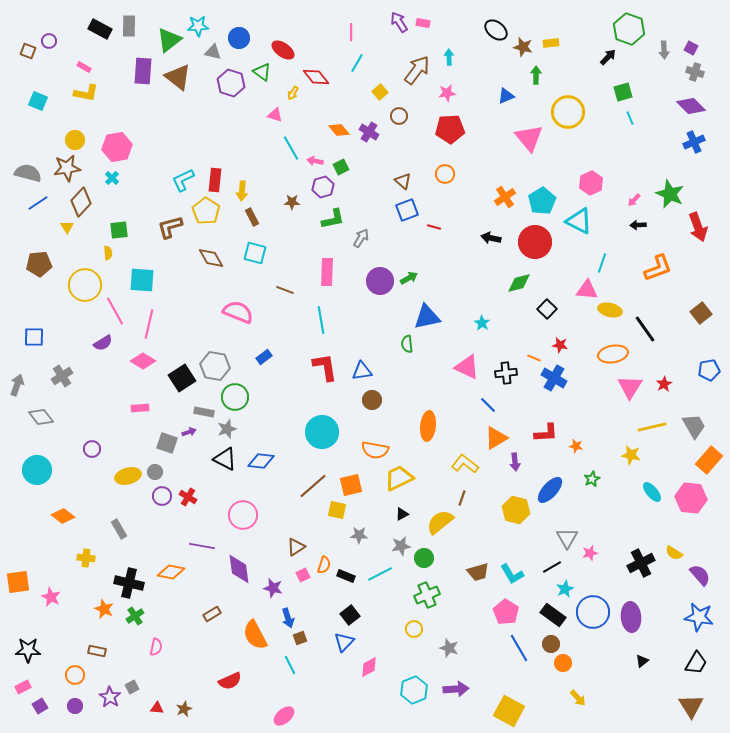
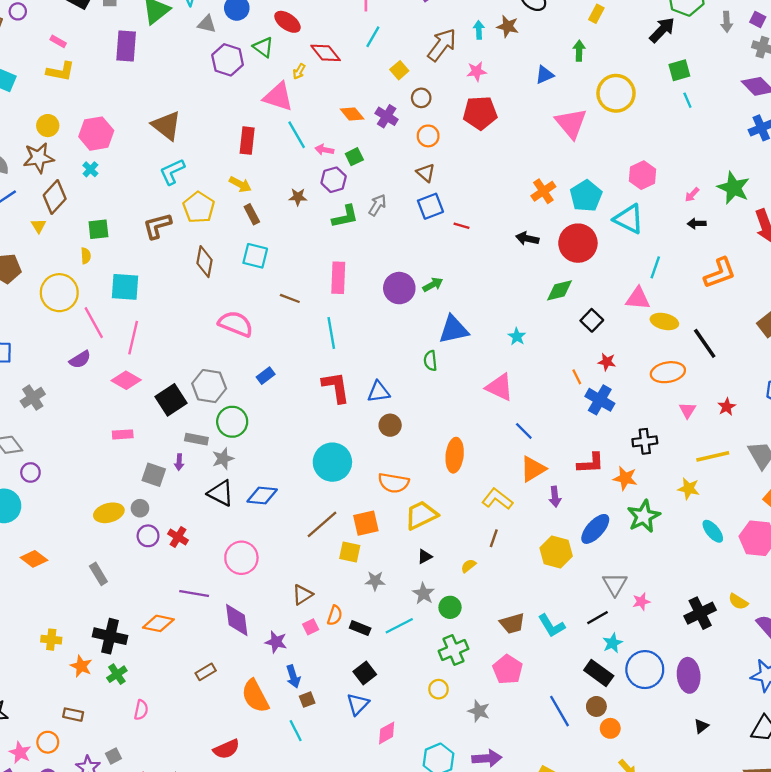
yellow rectangle: (551, 43) -> (596, 14), turned -56
brown star: (523, 47) -> (508, 26), moved
black arrow: (608, 57) -> (662, 30), size x1.4
brown triangle: (178, 77) -> (166, 126), moved
pink triangle: (275, 115) -> (278, 97), size x1.8
orange circle: (445, 174) -> (428, 136), moved
red rectangle: (215, 180) -> (247, 141), moved
yellow arrow: (242, 191) -> (240, 184), turned -66
gray arrow: (361, 238) -> (377, 205), moved
brown diamond: (211, 258) -> (205, 262), turned 40
orange line: (534, 358) -> (577, 377), turned 40
black cross: (506, 373) -> (645, 441), moved
pink triangle: (630, 387) -> (687, 410), size x0.6
purple arrow: (189, 432) -> (179, 462), turned 112
orange star: (576, 446) -> (625, 478), size x1.5
purple circle: (92, 449) -> (30, 472), moved
green star: (592, 479) -> (644, 516), size x1.8
yellow semicircle: (440, 522) -> (468, 566), size x0.5
gray star: (401, 546) -> (424, 593), turned -30
yellow cross: (86, 558) -> (51, 640), moved
pink star: (51, 597) -> (20, 753), moved
pink pentagon: (506, 612) -> (508, 670), moved

